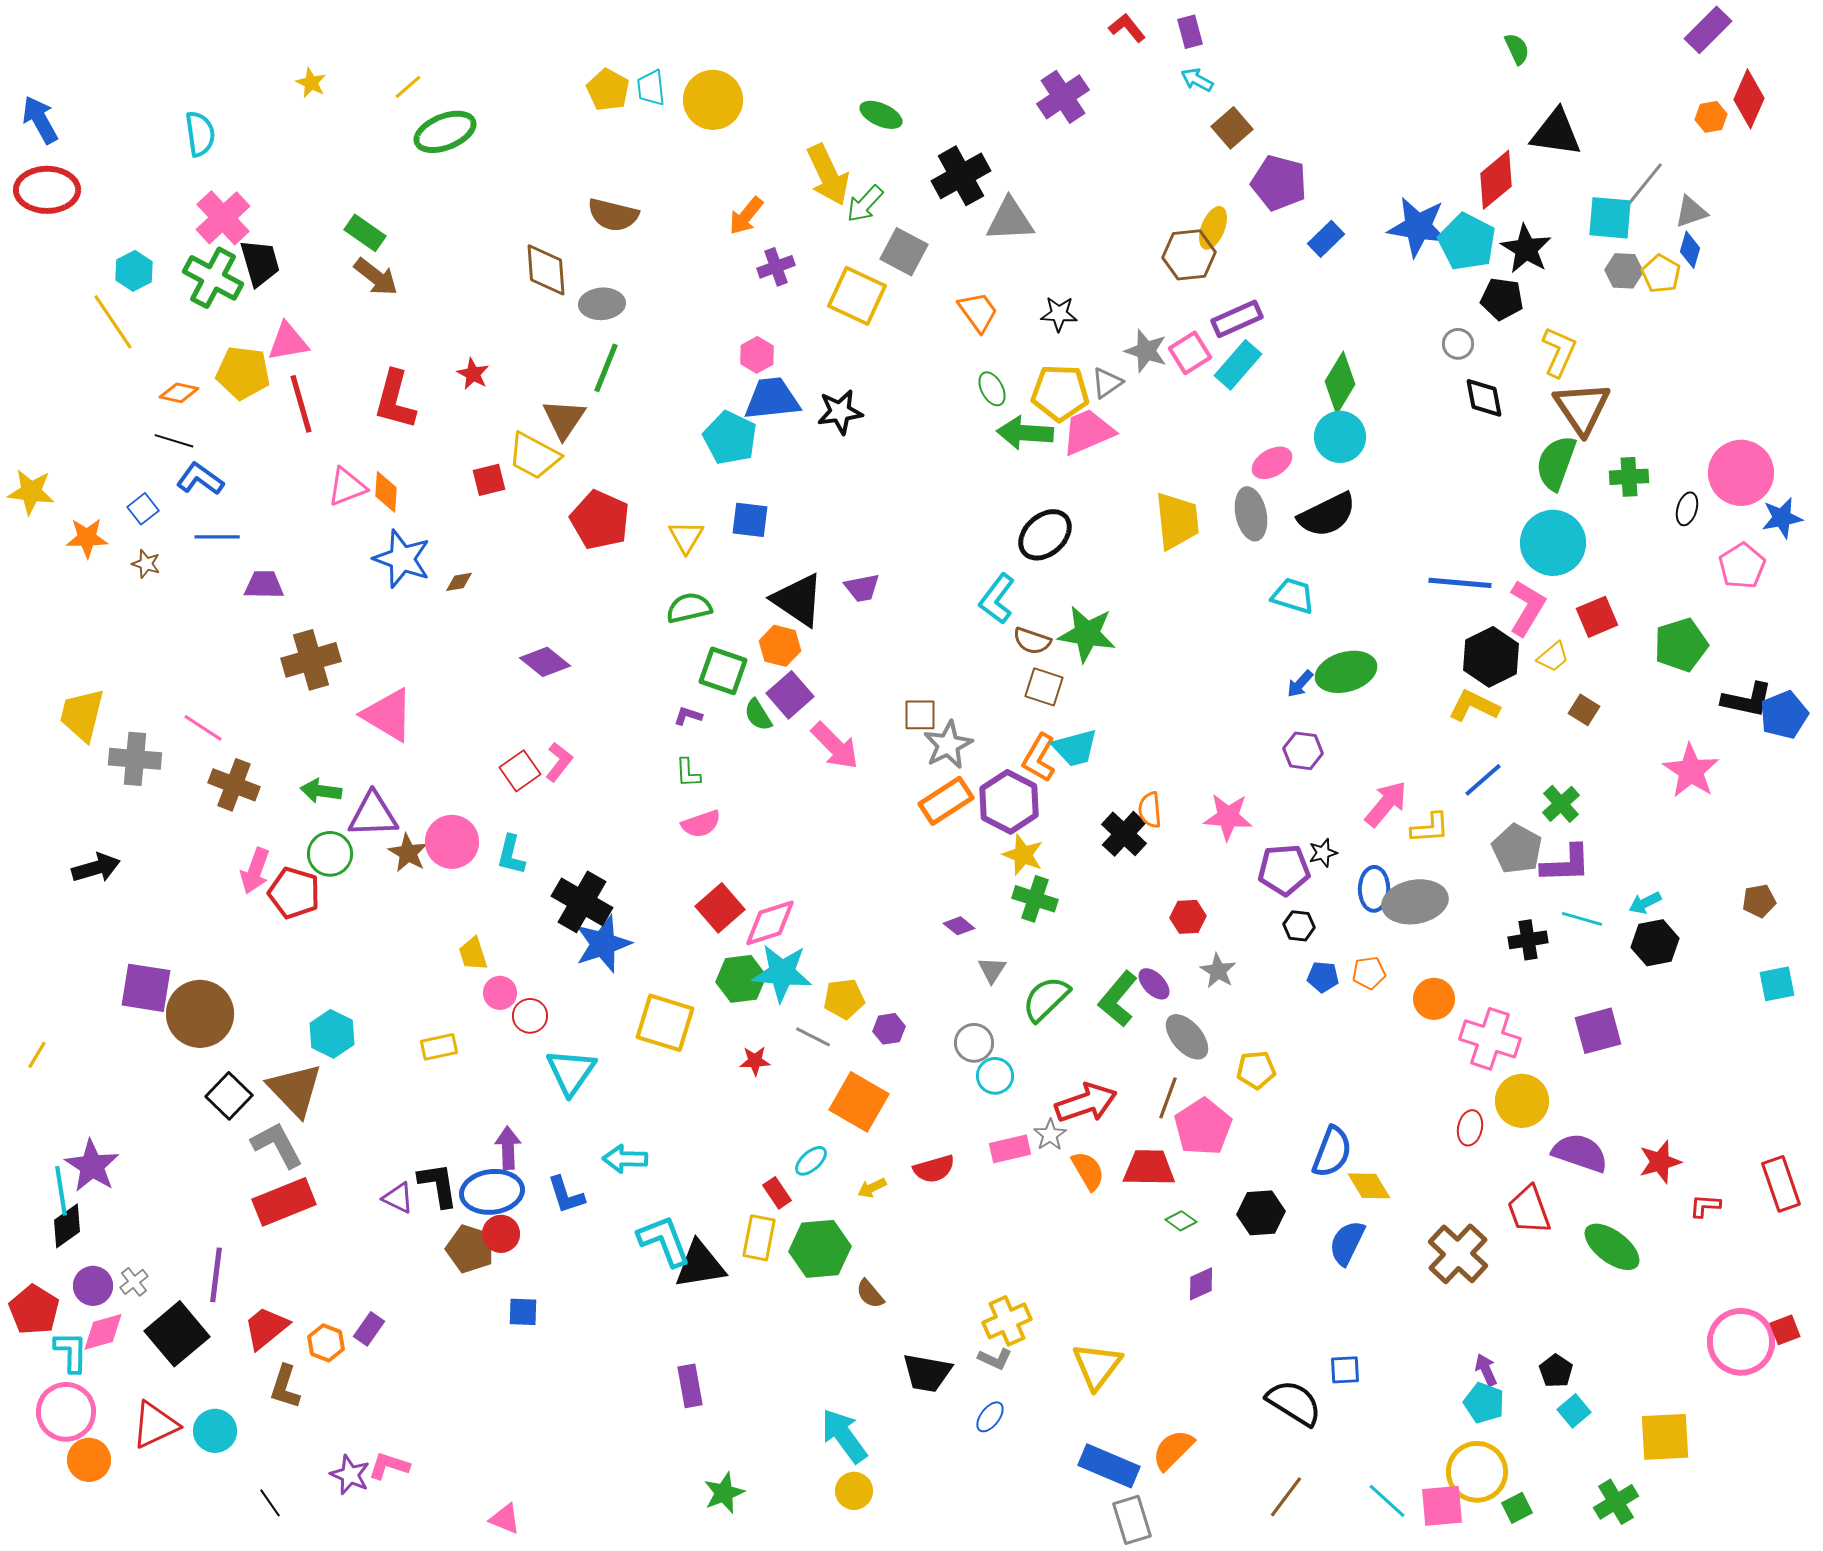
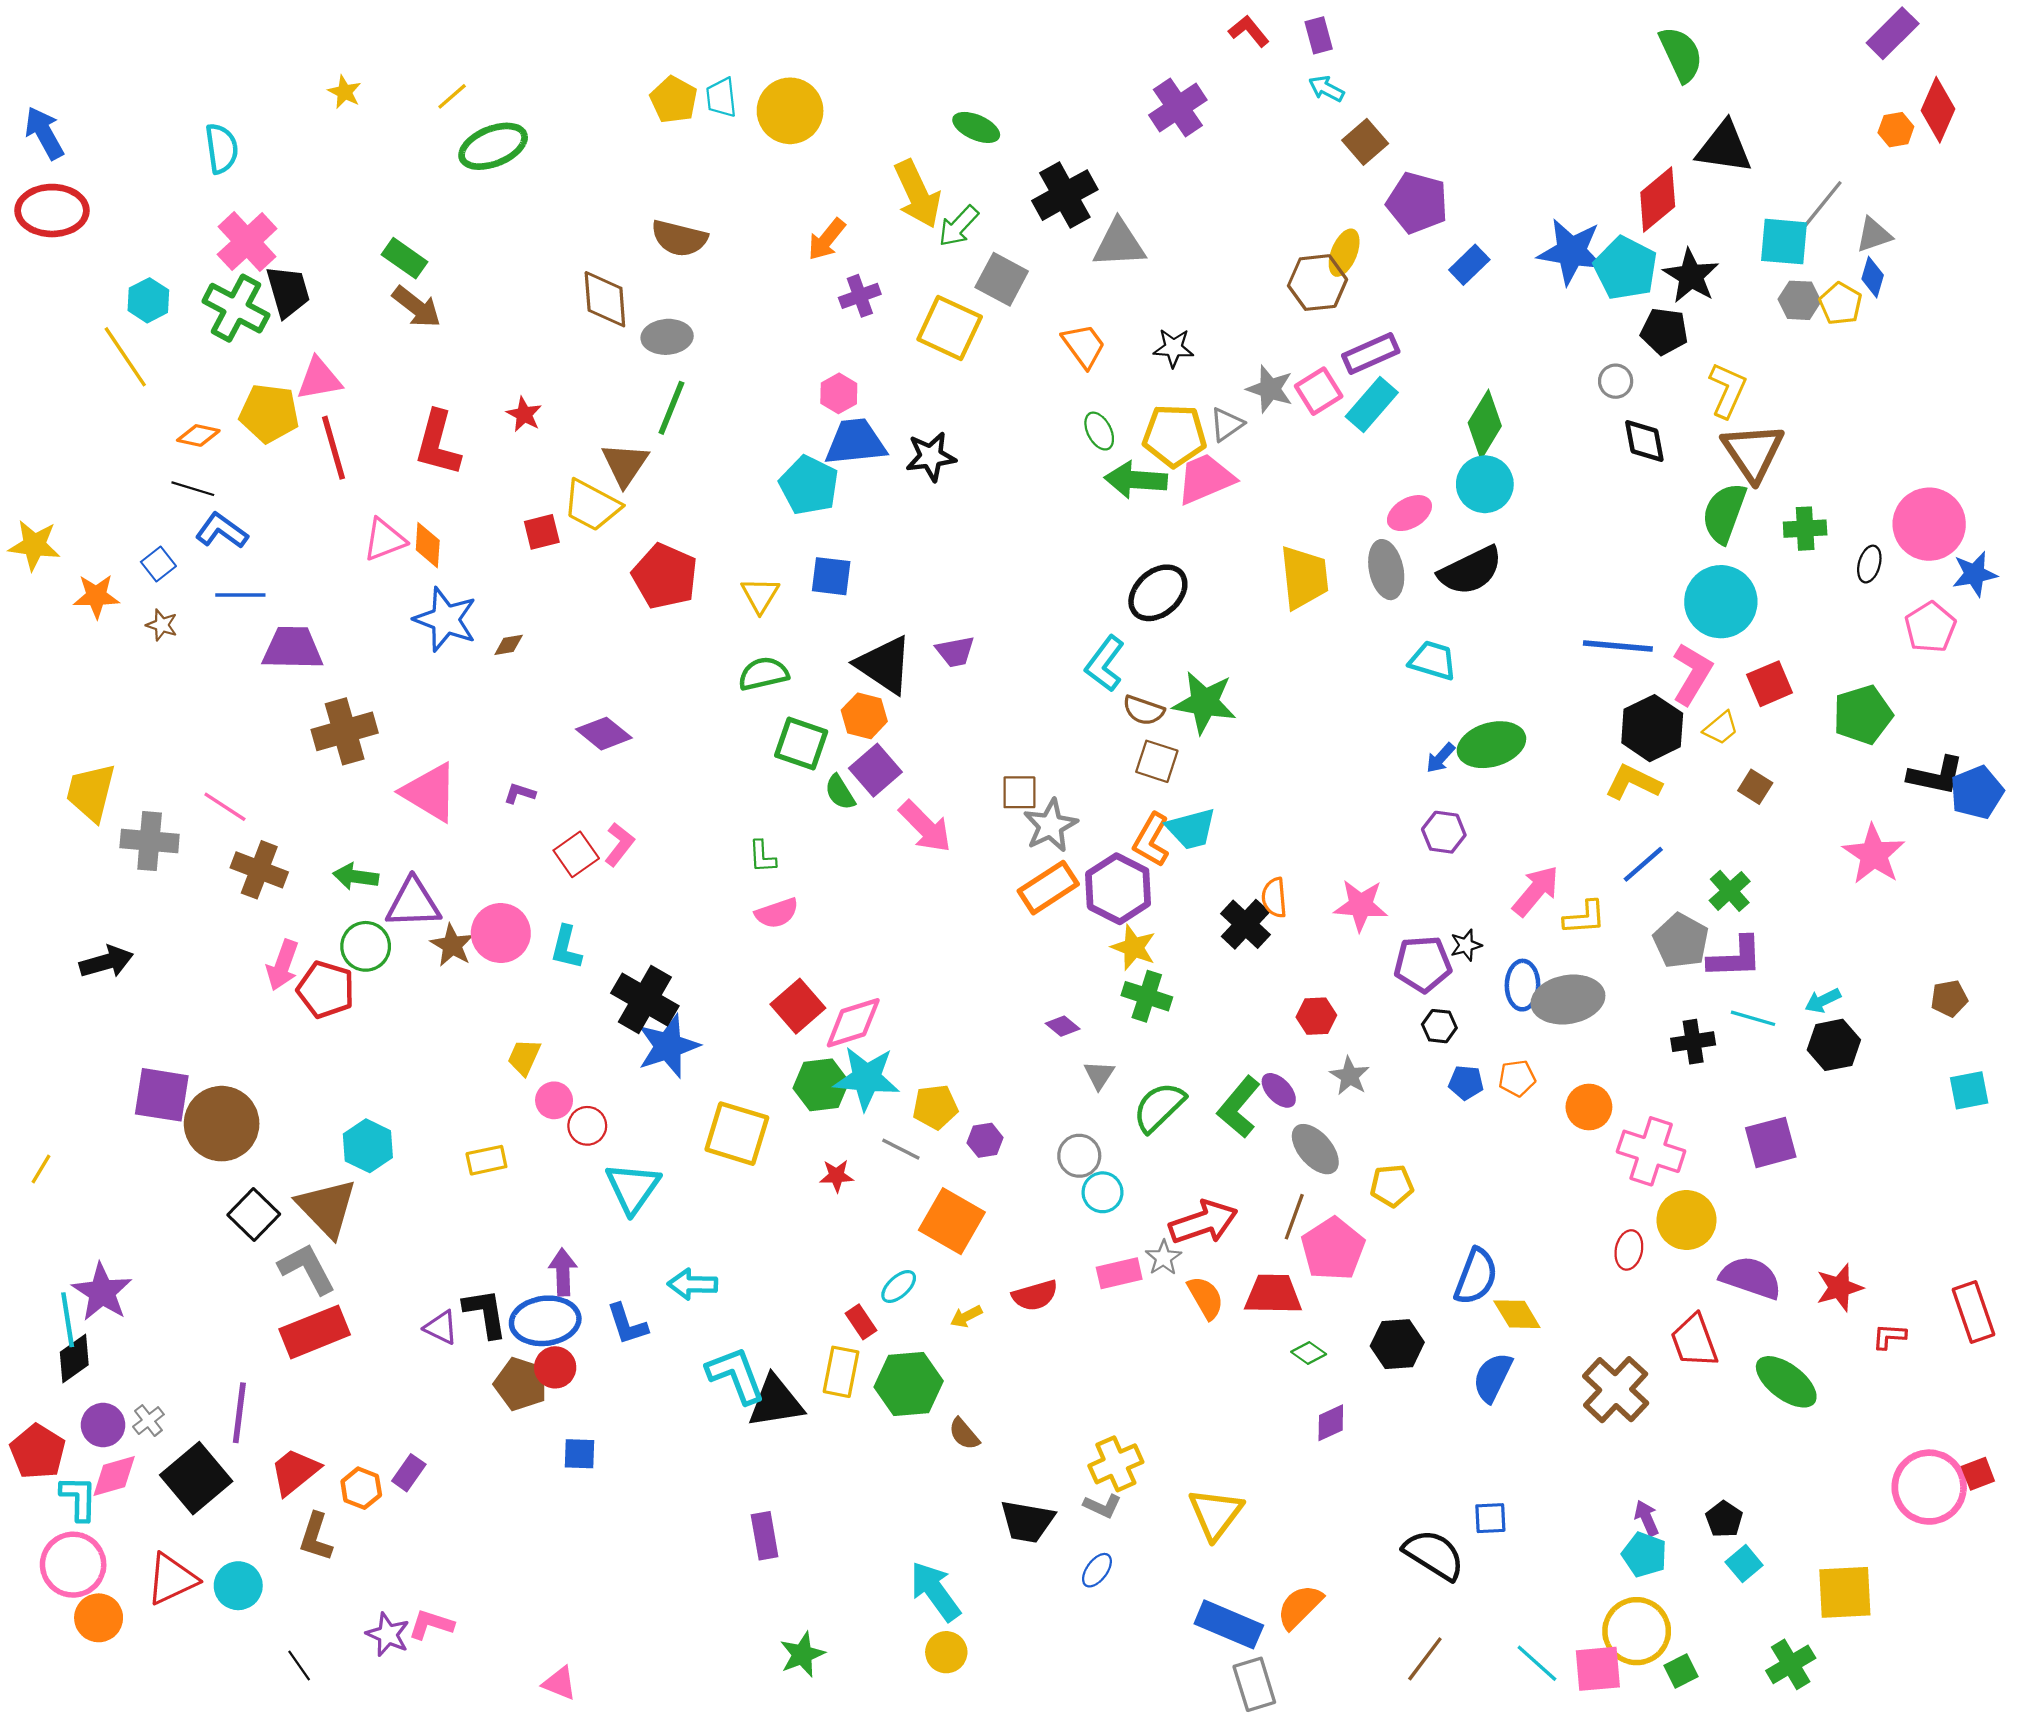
green semicircle: (1517, 49) -> (1681, 54), size x1.6
purple trapezoid: (264, 585) -> (293, 648), size x1.4
purple L-shape: (688, 716) -> (520, 793), moved
yellow trapezoid: (473, 954) -> (524, 1057), turned 42

